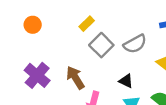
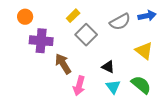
gray semicircle: (135, 44) -> (120, 22), moved
purple cross: (37, 75) -> (41, 41), moved, turned -35

